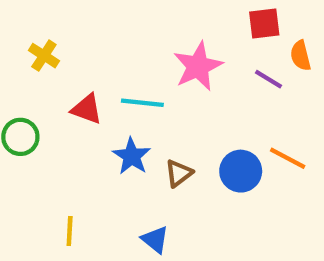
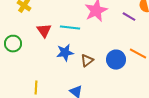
red triangle: (87, 109) -> (44, 31), turned 35
blue star: (132, 156) -> (65, 53), turned 30

